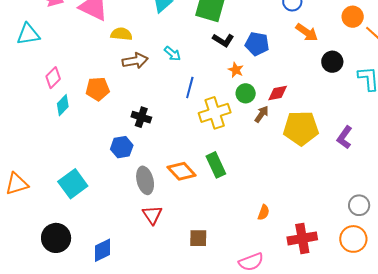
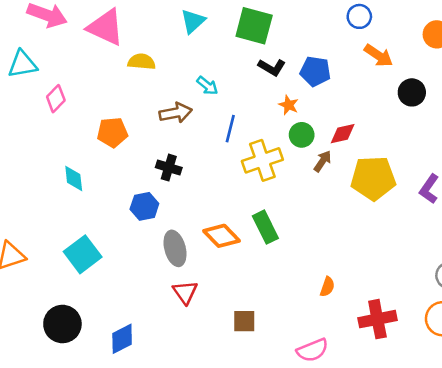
brown arrow: (135, 61) -> (176, 113), moved
pink diamond: (53, 78) -> (56, 99), moved
cyan diamond: (63, 105) -> (74, 178), moved, turned -50

